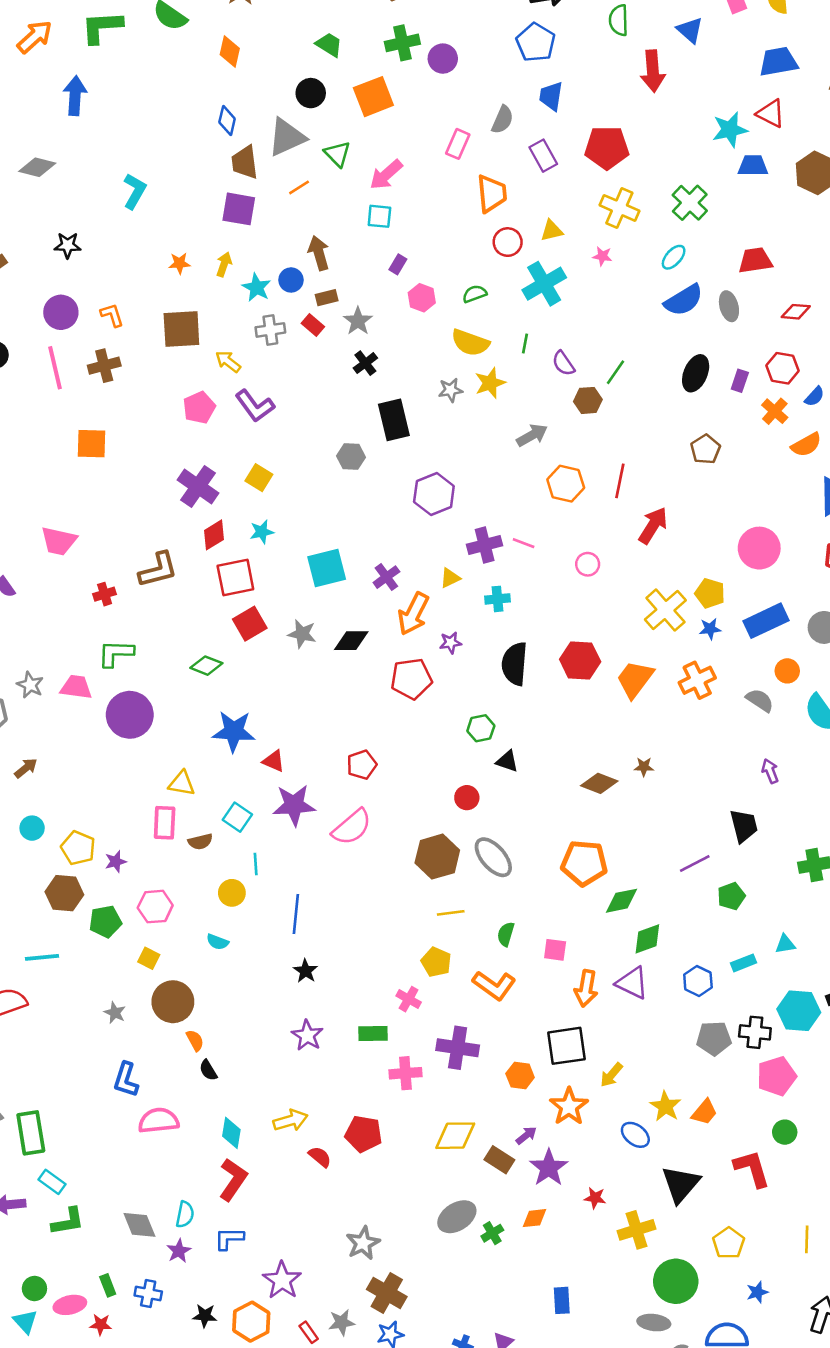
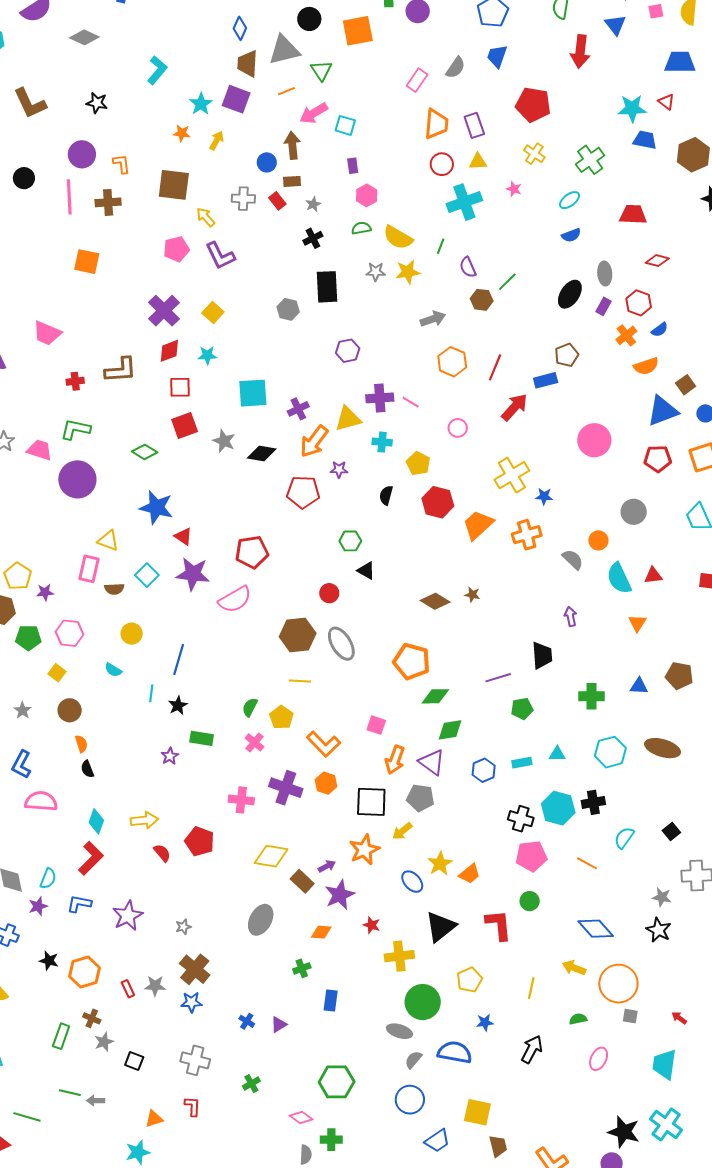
red triangle: (771, 114) -> (666, 102), size x0.7
purple rectangle: (543, 156) -> (474, 125), moved
pink arrow: (386, 175) -> (314, 113), moved
yellow cross: (619, 208) -> (534, 154), size x0.7
purple rectangle: (398, 264) -> (353, 166), turned -49
cyan star: (257, 288) -> (201, 104), moved
green semicircle: (475, 294) -> (361, 228), moved
blue semicircle: (684, 300) -> (571, 235), size x0.6
gray ellipse: (729, 306) -> (605, 273), moved
gray star: (358, 321) -> (313, 204), size x0.7
purple hexagon: (434, 494) -> (348, 351), size x0.7
red square: (235, 578) -> (180, 387), size x0.7
yellow triangle: (450, 578) -> (348, 419), size x1.6
yellow pentagon: (710, 593) -> (418, 463), moved
blue rectangle: (766, 621) -> (546, 380), moved, size x0.7
black semicircle: (515, 664) -> (386, 495), size x0.6
red pentagon: (362, 765) -> (252, 552), size x1.4
cyan line: (256, 864) -> (151, 693), moved
green semicircle: (506, 934) -> (250, 707), moved
brown circle: (173, 1002) -> (70, 710), size x0.7
green rectangle: (373, 1033) -> (202, 738), moved
purple star: (307, 1035) -> (170, 756), size x0.7
gray pentagon: (714, 1038) -> (420, 798), moved
orange hexagon: (520, 1075) -> (326, 783), moved
gray ellipse: (457, 1217) -> (261, 920), turned -40
green cross: (492, 1233) -> (302, 968), moved
gray star: (363, 1243) -> (183, 927), size x0.6
purple star: (282, 1280) -> (128, 916), moved

